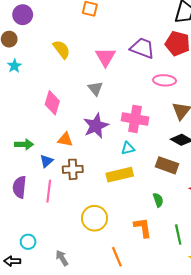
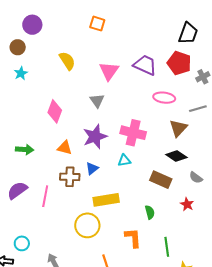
blue triangle: (46, 161) -> (92, 169), moved
yellow rectangle: (120, 175) -> (106, 200), moved
purple semicircle: (20, 187) -> (17, 190), turned 45

